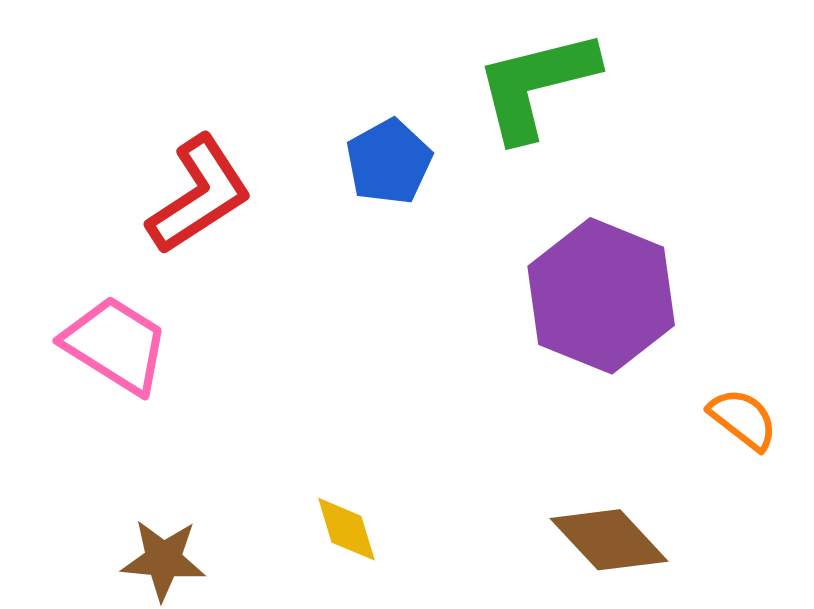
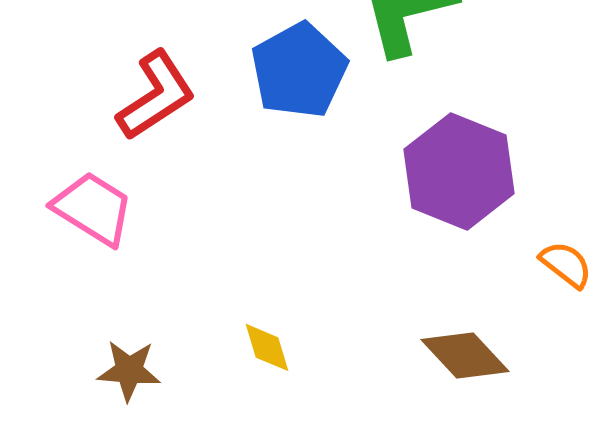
blue pentagon: (389, 162) -> (299, 70), size x1.5

